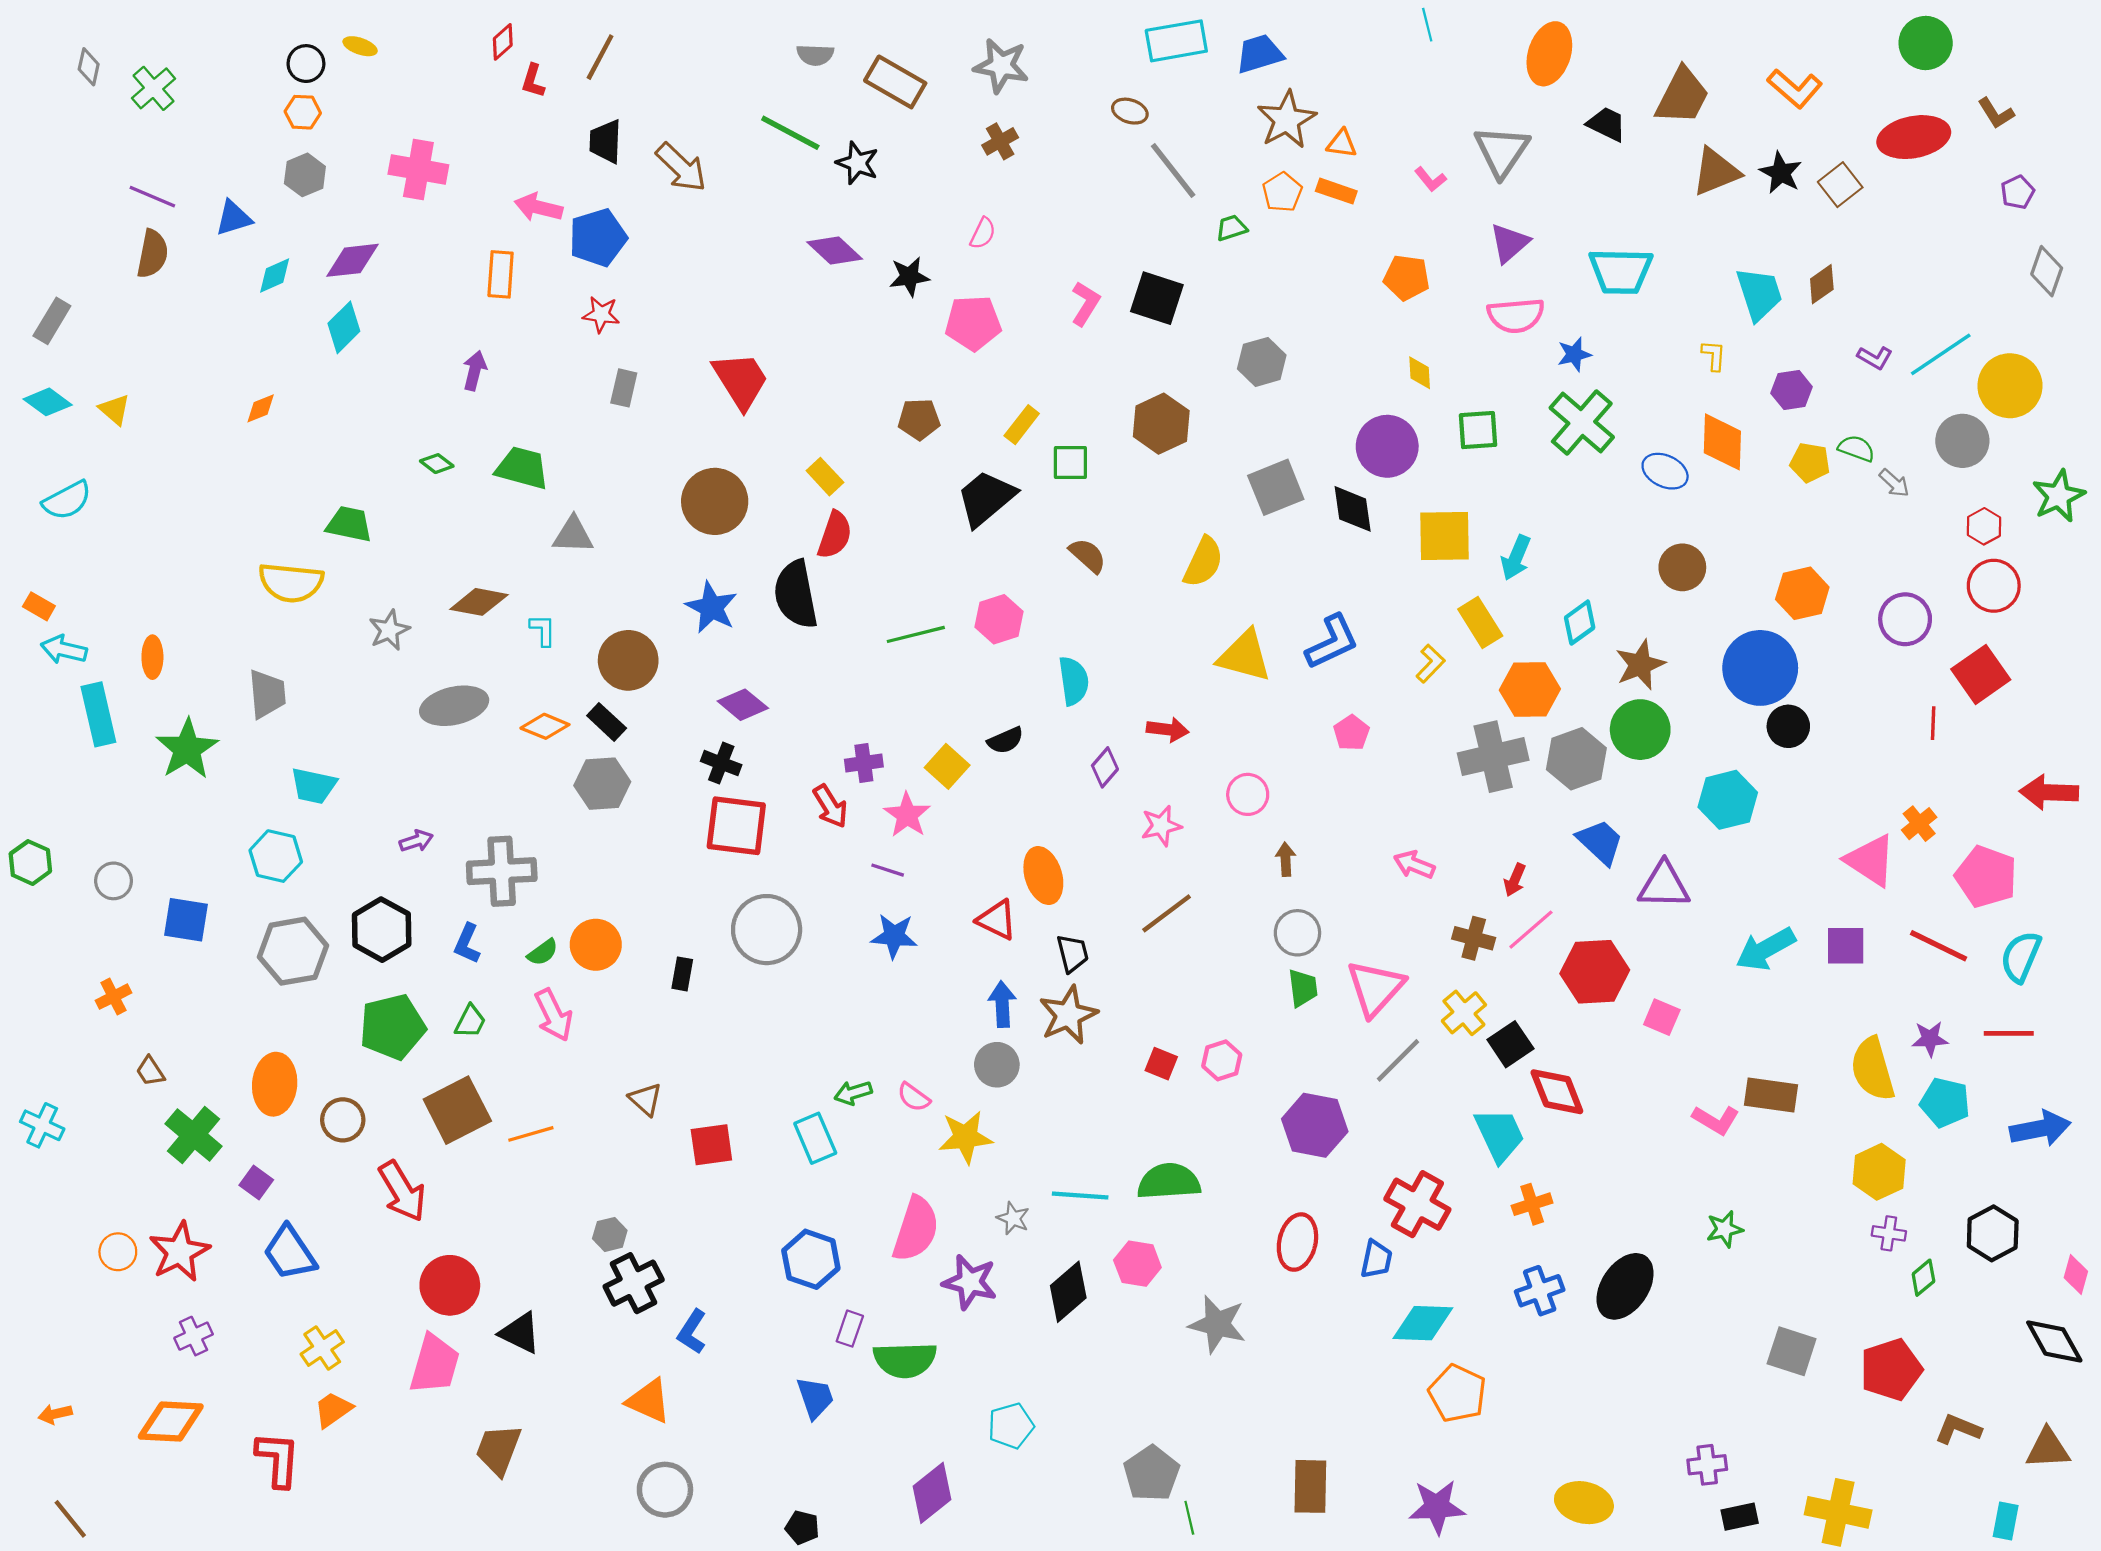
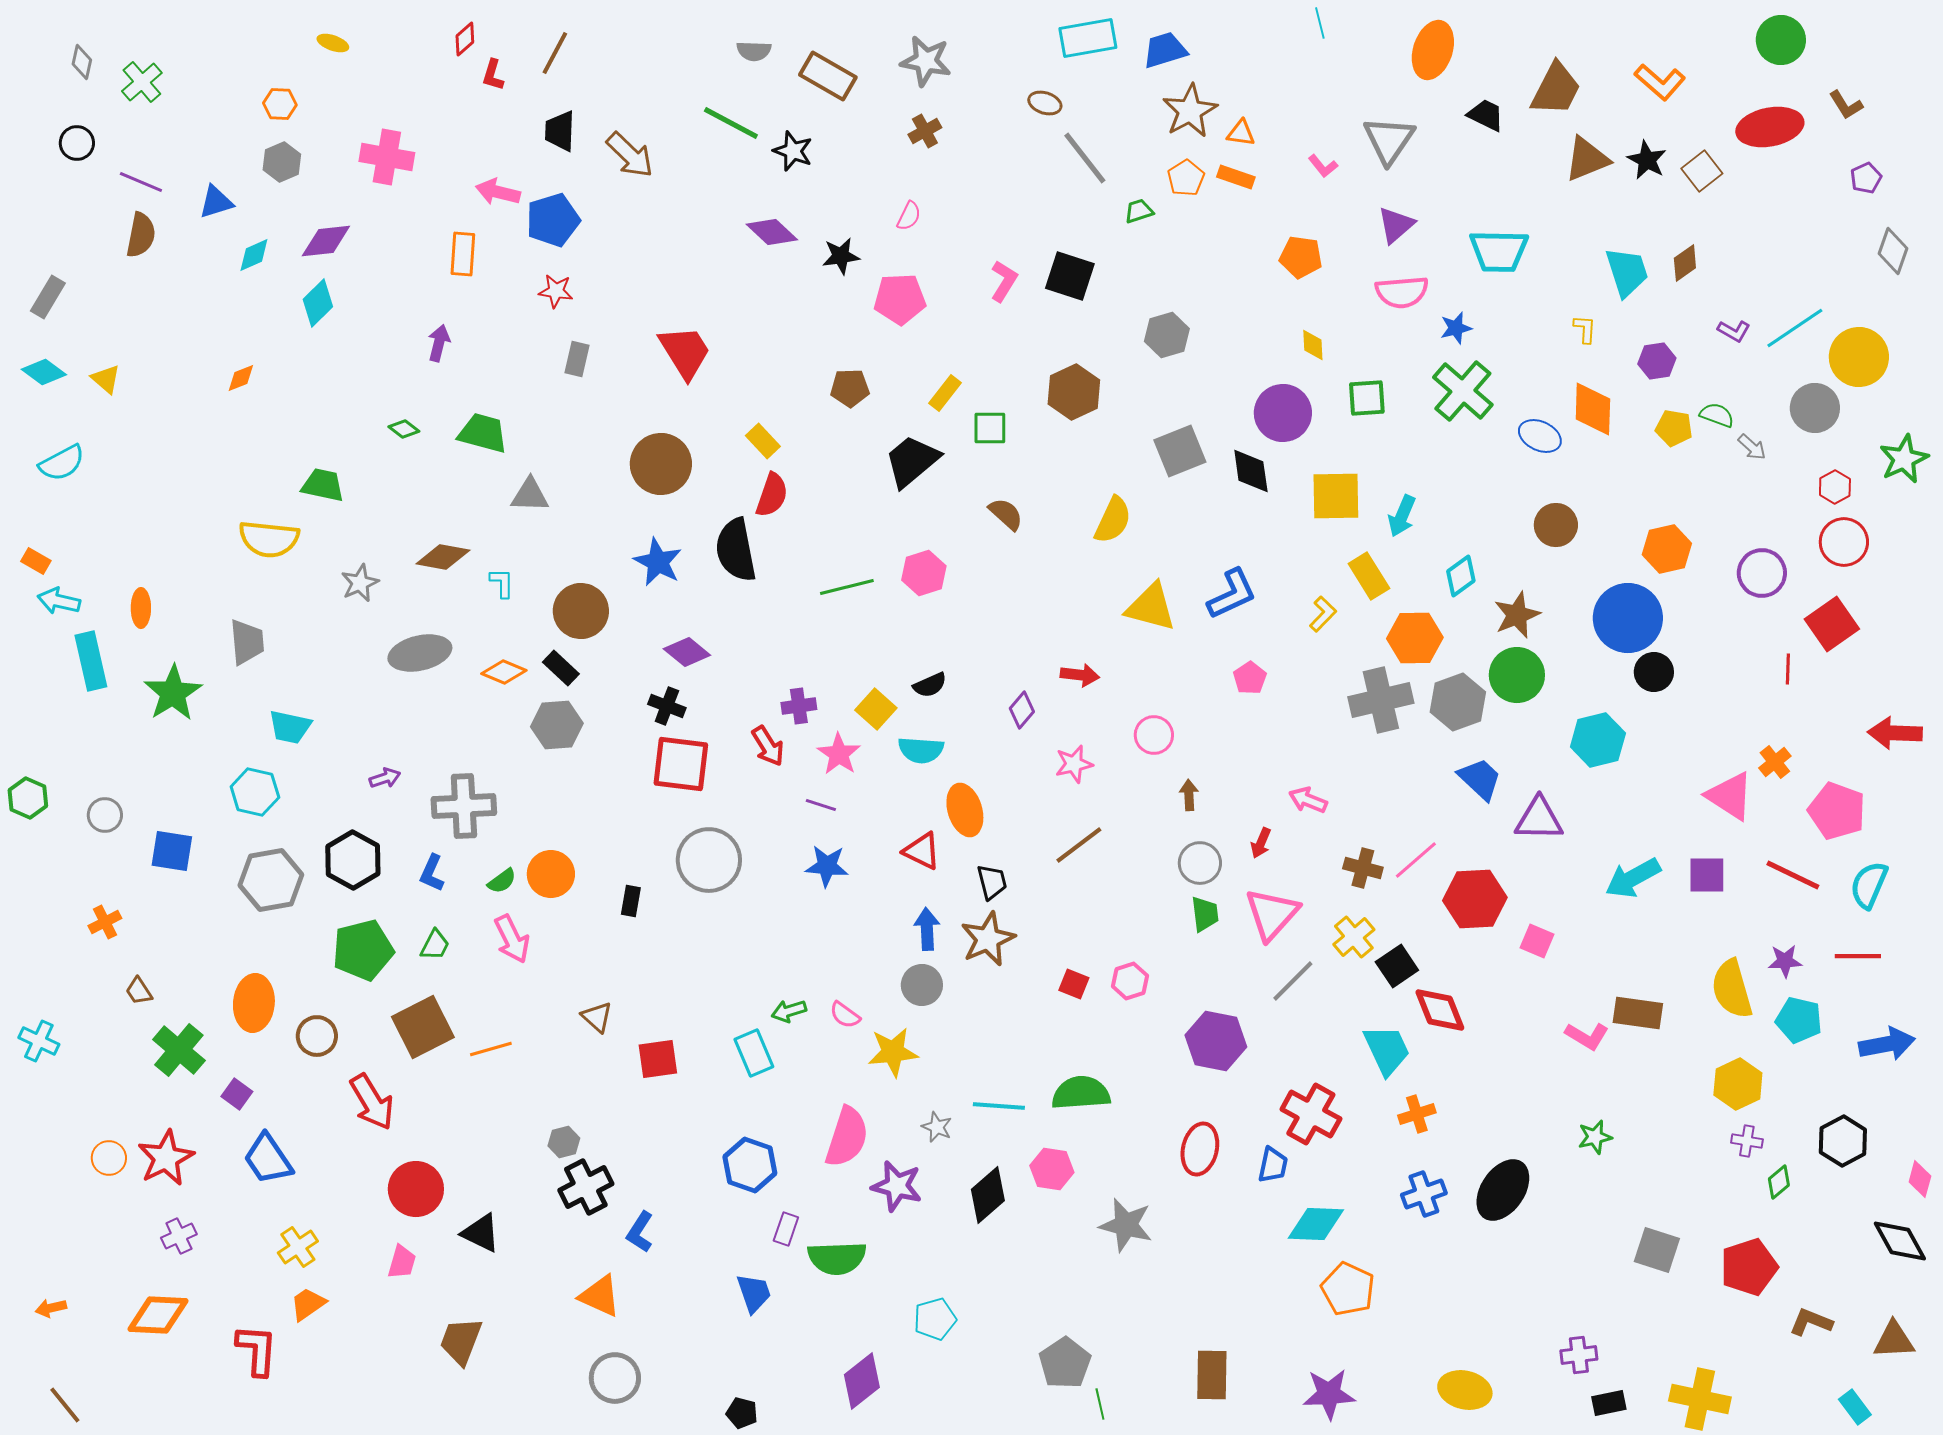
black circle: (306, 64) -> (77, 143), moved
cyan semicircle: (1074, 681) -> (921, 750), moved, turned 102
red arrow: (1515, 880) -> (1261, 843), moved
pink trapezoid: (435, 1364) -> (402, 1262), size x0.6
cyan rectangle: (2006, 1521) -> (1855, 1407), turned -48

